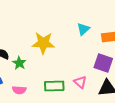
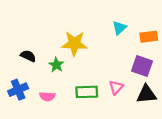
green star: (19, 63) -> (56, 65), moved
pink triangle: (80, 82) -> (116, 87), turned 32

